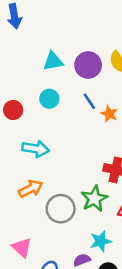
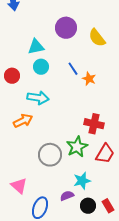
cyan triangle: (53, 61) -> (36, 47), moved
purple circle: (88, 65) -> (66, 28), moved
cyan arrow: (36, 149) -> (38, 98), moved
orange arrow: (31, 189) -> (23, 121), moved

